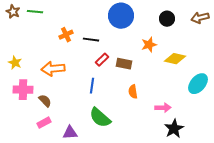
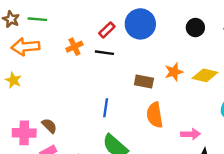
orange star: (149, 45) -> (174, 72), moved
red rectangle: (102, 60) -> (107, 30), moved
orange arrow: (53, 69) -> (25, 47), moved
pink cross: (23, 90) -> (24, 133), moved
orange semicircle: (133, 92) -> (155, 115), size x1.5

